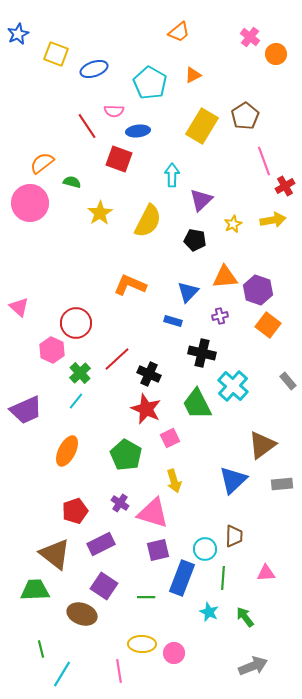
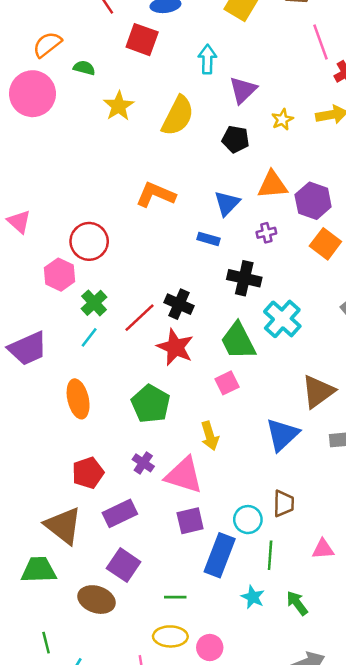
red line: (117, 359) -> (140, 318), moved
pink square: (170, 438) -> (227, 383), moved
orange ellipse: (67, 451) -> (78, 399), turned -40
green line: (146, 597) -> (175, 597), moved

